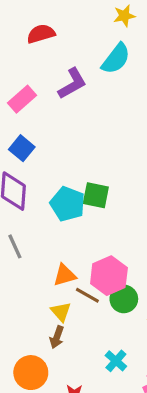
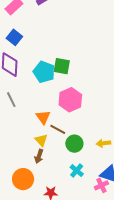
orange triangle: (65, 275) -> (43, 117), turned -49
pink hexagon: (109, 276) -> (70, 100), moved
green circle: (124, 299) -> (74, 144), moved

